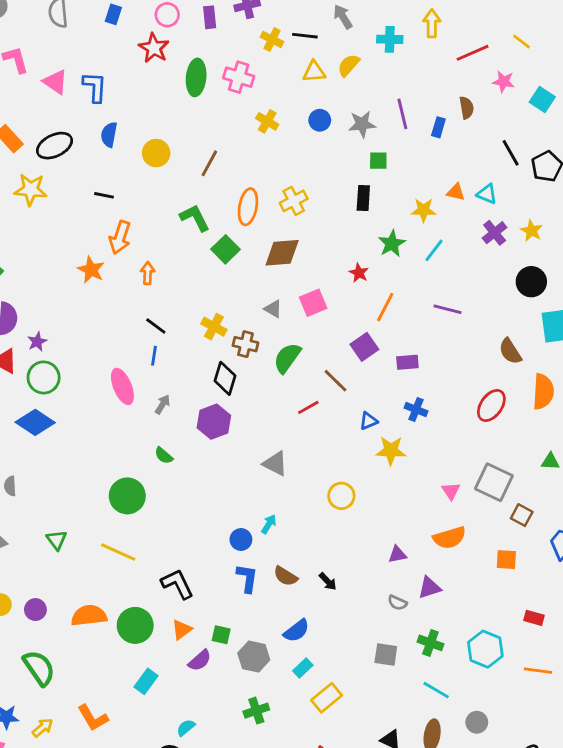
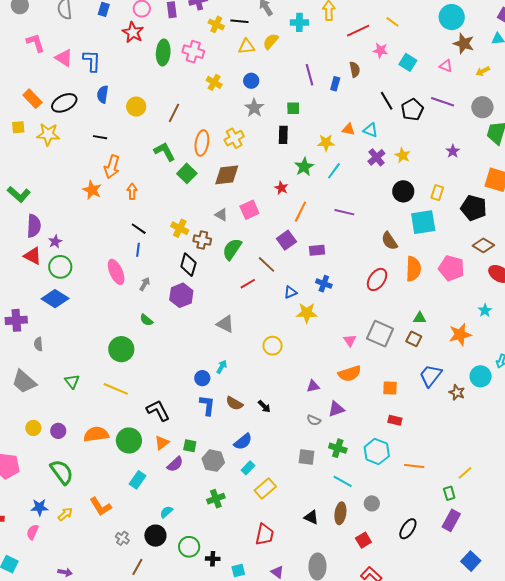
gray star: (362, 124) -> (254, 108), moved, turned -30
brown square: (522, 515) -> (414, 339), moved
red rectangle: (534, 618) -> (395, 420), moved

